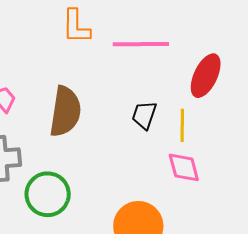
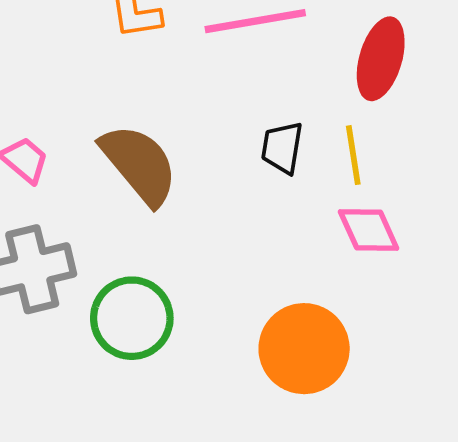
brown semicircle: (65, 111) -> (139, 164), turned -39

